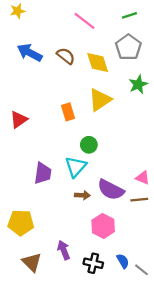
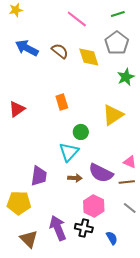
yellow triangle: (100, 100) -> (113, 115), moved
purple trapezoid: (43, 173) -> (39, 176), moved
purple arrow: (64, 250) -> (58, 228), size x1.4
black cross: (93, 263) -> (84, 228), moved
gray line: (141, 270) -> (130, 208), moved

